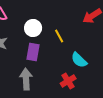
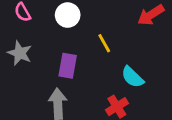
white circle: (33, 28) -> (68, 15), moved

